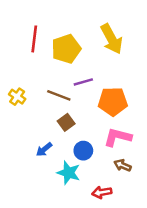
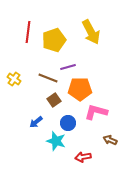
orange pentagon: (113, 102) -> (80, 89), moved
brown arrow: (123, 165) -> (110, 140), moved

